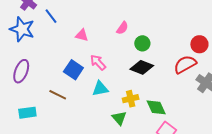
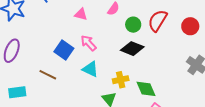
pink triangle: (82, 35) -> (81, 14), moved
red semicircle: (185, 64) -> (158, 21), moved, turned -30
cyan triangle: (100, 89) -> (90, 69), turned 36

